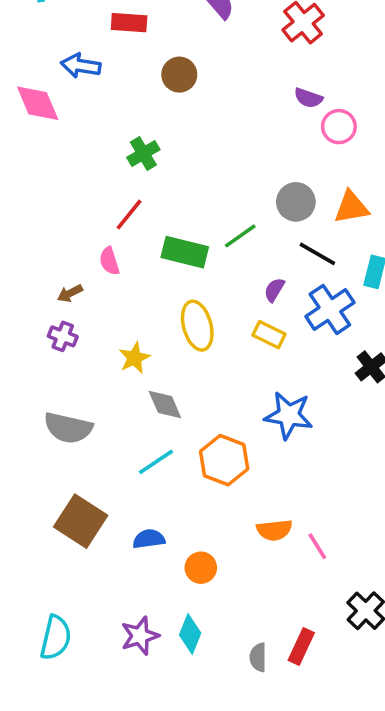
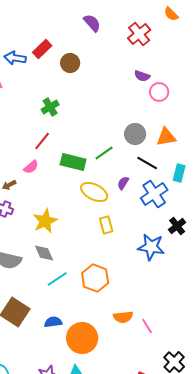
red rectangle: (129, 23) -> (42, 49), moved, turned -48
pink semicircle: (109, 261) -> (31, 167), turned -112
yellow ellipse: (197, 326) -> (94, 192), moved, turned -48
yellow rectangle: (269, 335) -> (106, 225), moved, turned 48
yellow star: (134, 358) -> (45, 221), size x1.4
gray diamond: (165, 405) -> (44, 253), moved
blue star: (289, 415) -> (151, 247), moved
orange circle: (201, 568) -> (82, 338), size x1.8

